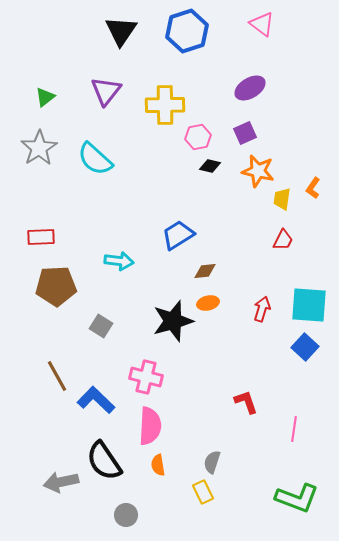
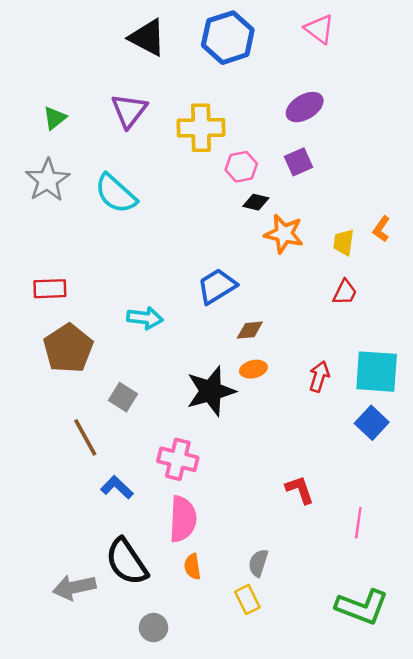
black triangle: (121, 31) -> (147, 38), turned -36
orange star: (258, 171) -> (284, 234), moved
brown pentagon: (56, 286) -> (68, 348), turned -30
brown line: (57, 376) -> (85, 437), moved
blue L-shape: (96, 400) -> (117, 487), size x0.7

